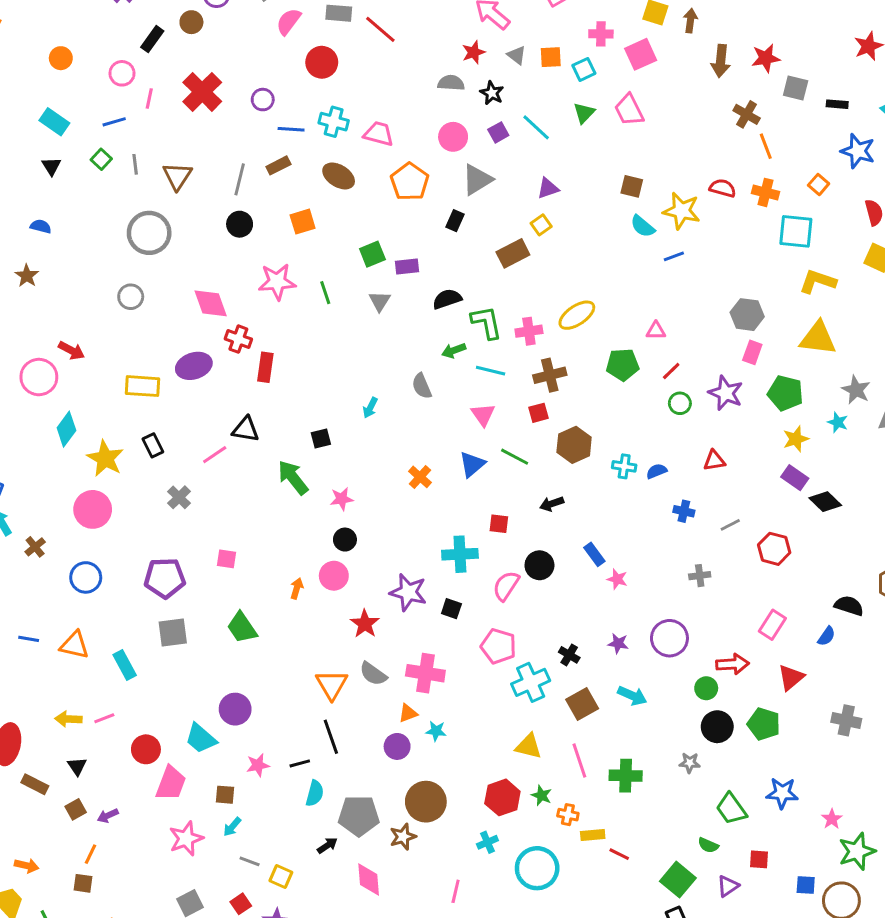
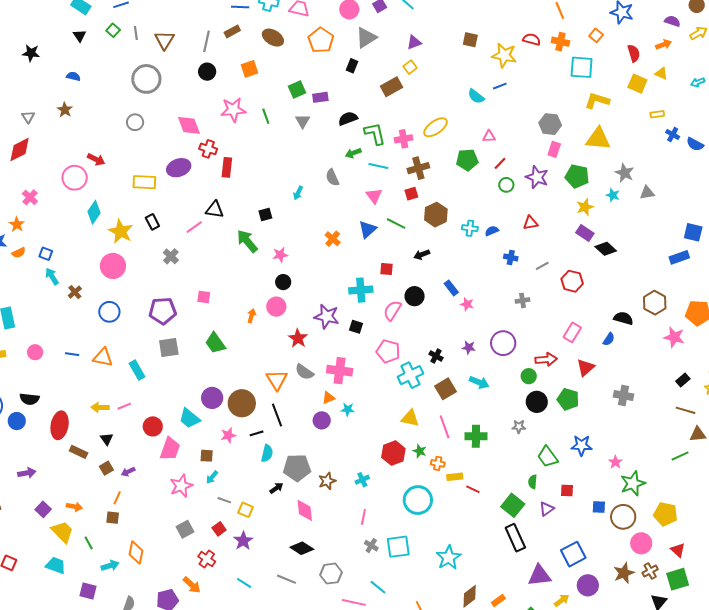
cyan semicircle: (643, 226) -> (476, 96), moved
brown circle: (426, 802) -> (242, 403), moved
cyan cross: (487, 842) -> (362, 480), moved
green semicircle: (708, 845) -> (533, 482), turned 72

